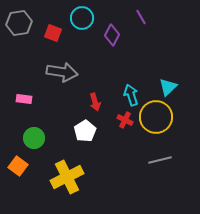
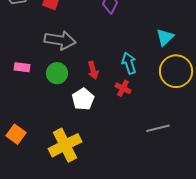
cyan triangle: (168, 87) -> (165, 37), moved
yellow circle: (156, 117) -> (176, 71), moved
green circle: (34, 138) -> (57, 73), moved

